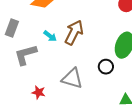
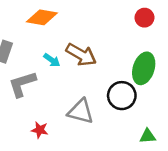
brown arrow: (74, 32) -> (81, 55), turned 95
black circle: (106, 67) -> (122, 96), size x1.5

